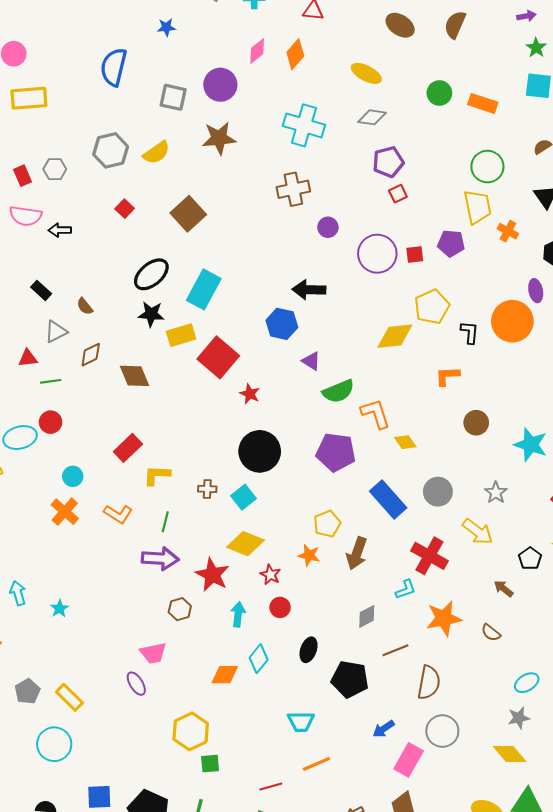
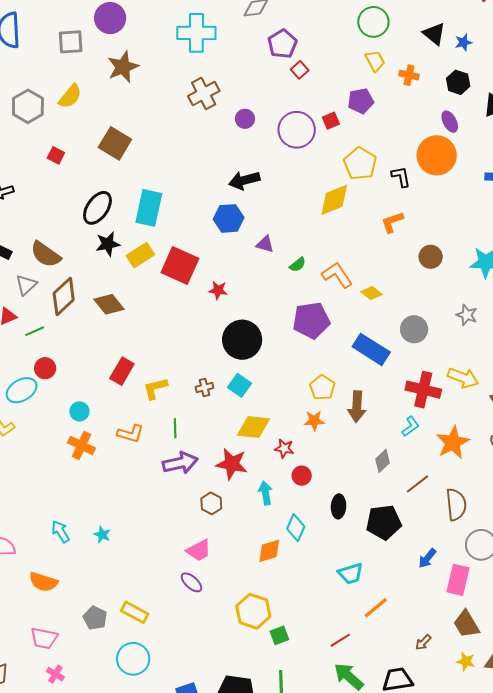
yellow trapezoid: (478, 207) -> (375, 61), size x0.7
brown semicircle: (85, 306) -> (46, 254), size x1.8
brown diamond: (91, 355) -> (64, 296), size x1.5
green semicircle: (338, 391) -> (298, 265), size x0.6
yellow arrow: (478, 532) -> (463, 378), moved

